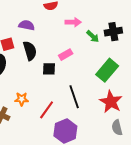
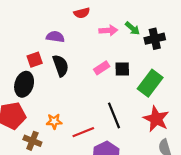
green arrow: (93, 36) -> (132, 28), moved
black square: (49, 69) -> (122, 69), moved
red line: (47, 110) -> (83, 132), turned 36

